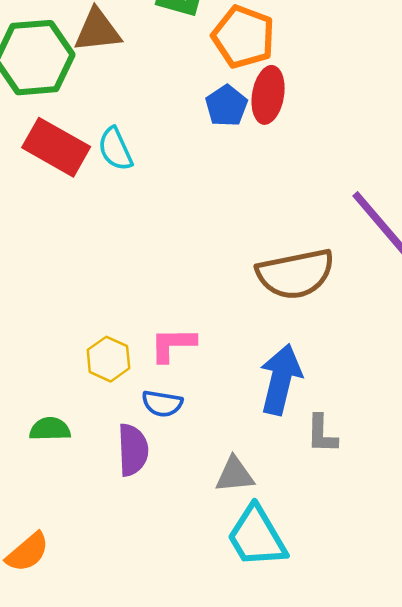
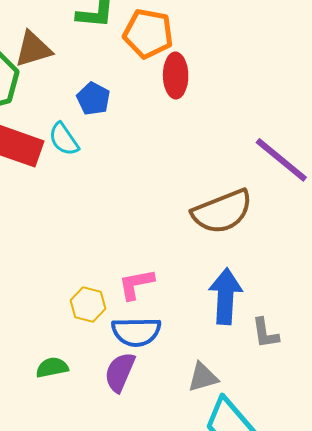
blue pentagon: (226, 106) -> (93, 99), moved
blue semicircle: (162, 404) -> (136, 332), size x1.5
purple semicircle: (133, 450) -> (120, 372), turned -144

